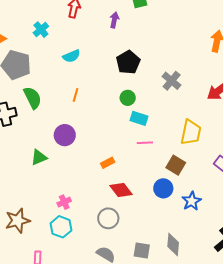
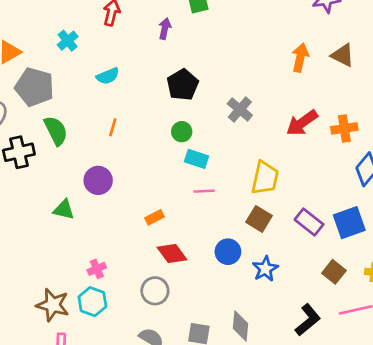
green triangle: (39, 157) -> (64, 210), turned 36
brown square: (176, 165) -> (259, 219), moved
brown star: (18, 221) -> (53, 305), moved, turned 30

